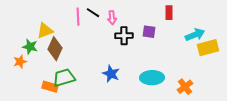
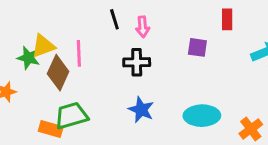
black line: (93, 13) -> (114, 19), turned 40
pink line: (78, 17) -> (79, 53), moved
black cross: (124, 36) -> (137, 62), moved
green star: (30, 47) -> (28, 58), moved

